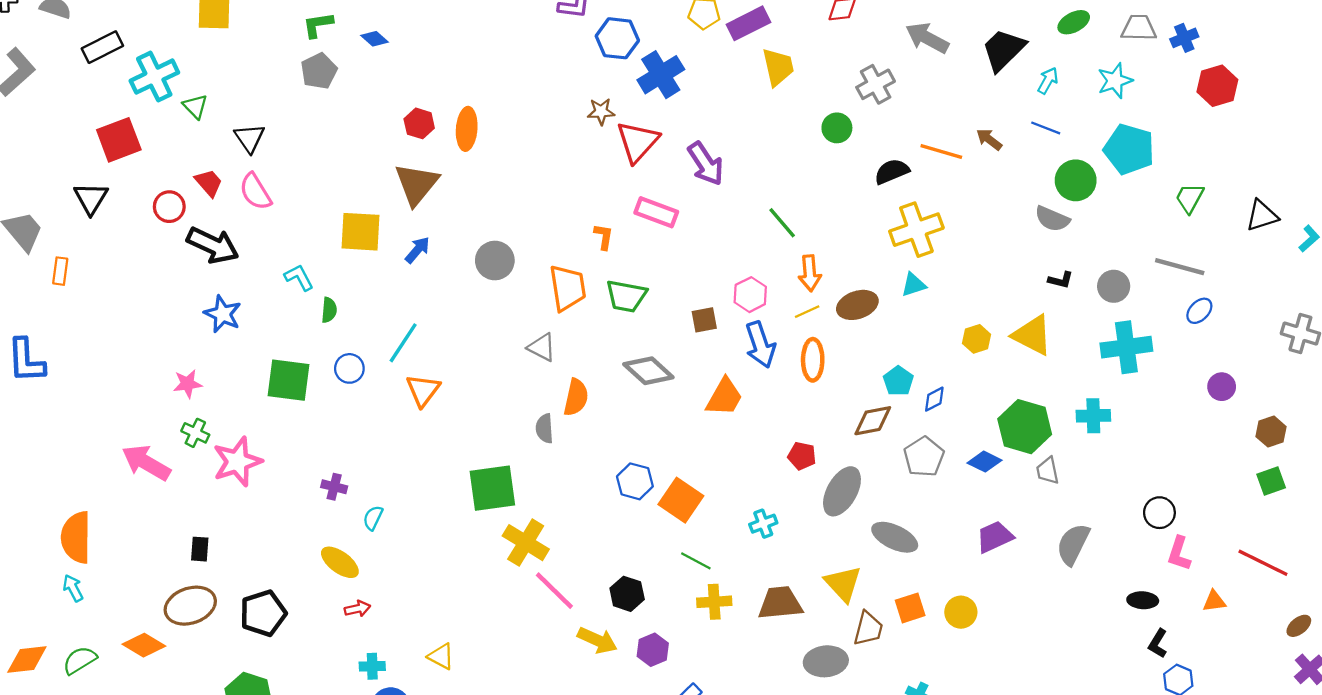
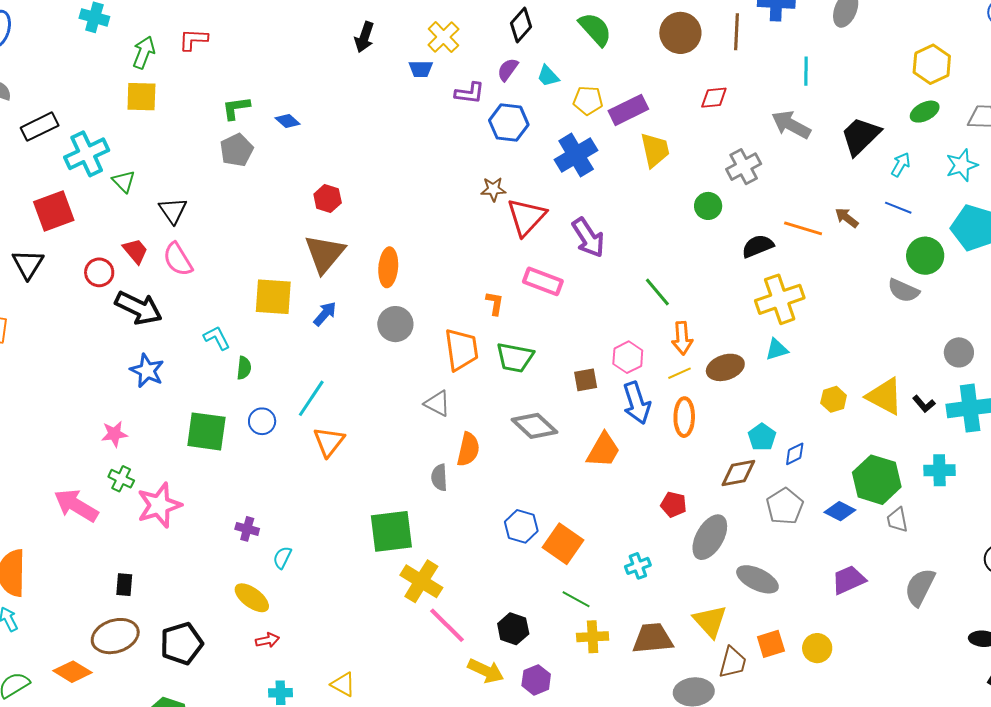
blue cross: (661, 75) -> (576, 155), moved
orange ellipse: (467, 129) -> (388, 267), moved
black L-shape: (1061, 280) -> (924, 404), moved, turned 35

